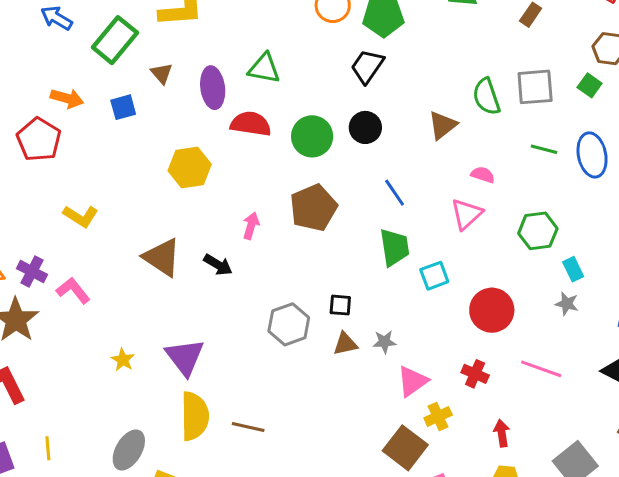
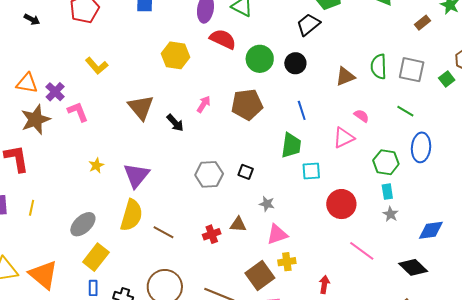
blue ellipse: (592, 155) -> (421, 147), moved
cyan rectangle: (573, 269) -> (387, 192), moved
brown triangle: (345, 344) -> (238, 224), moved
red cross: (475, 374) -> (212, 234), moved, turned 30

